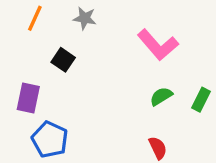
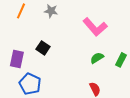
black square: (63, 60) -> (43, 48), moved

